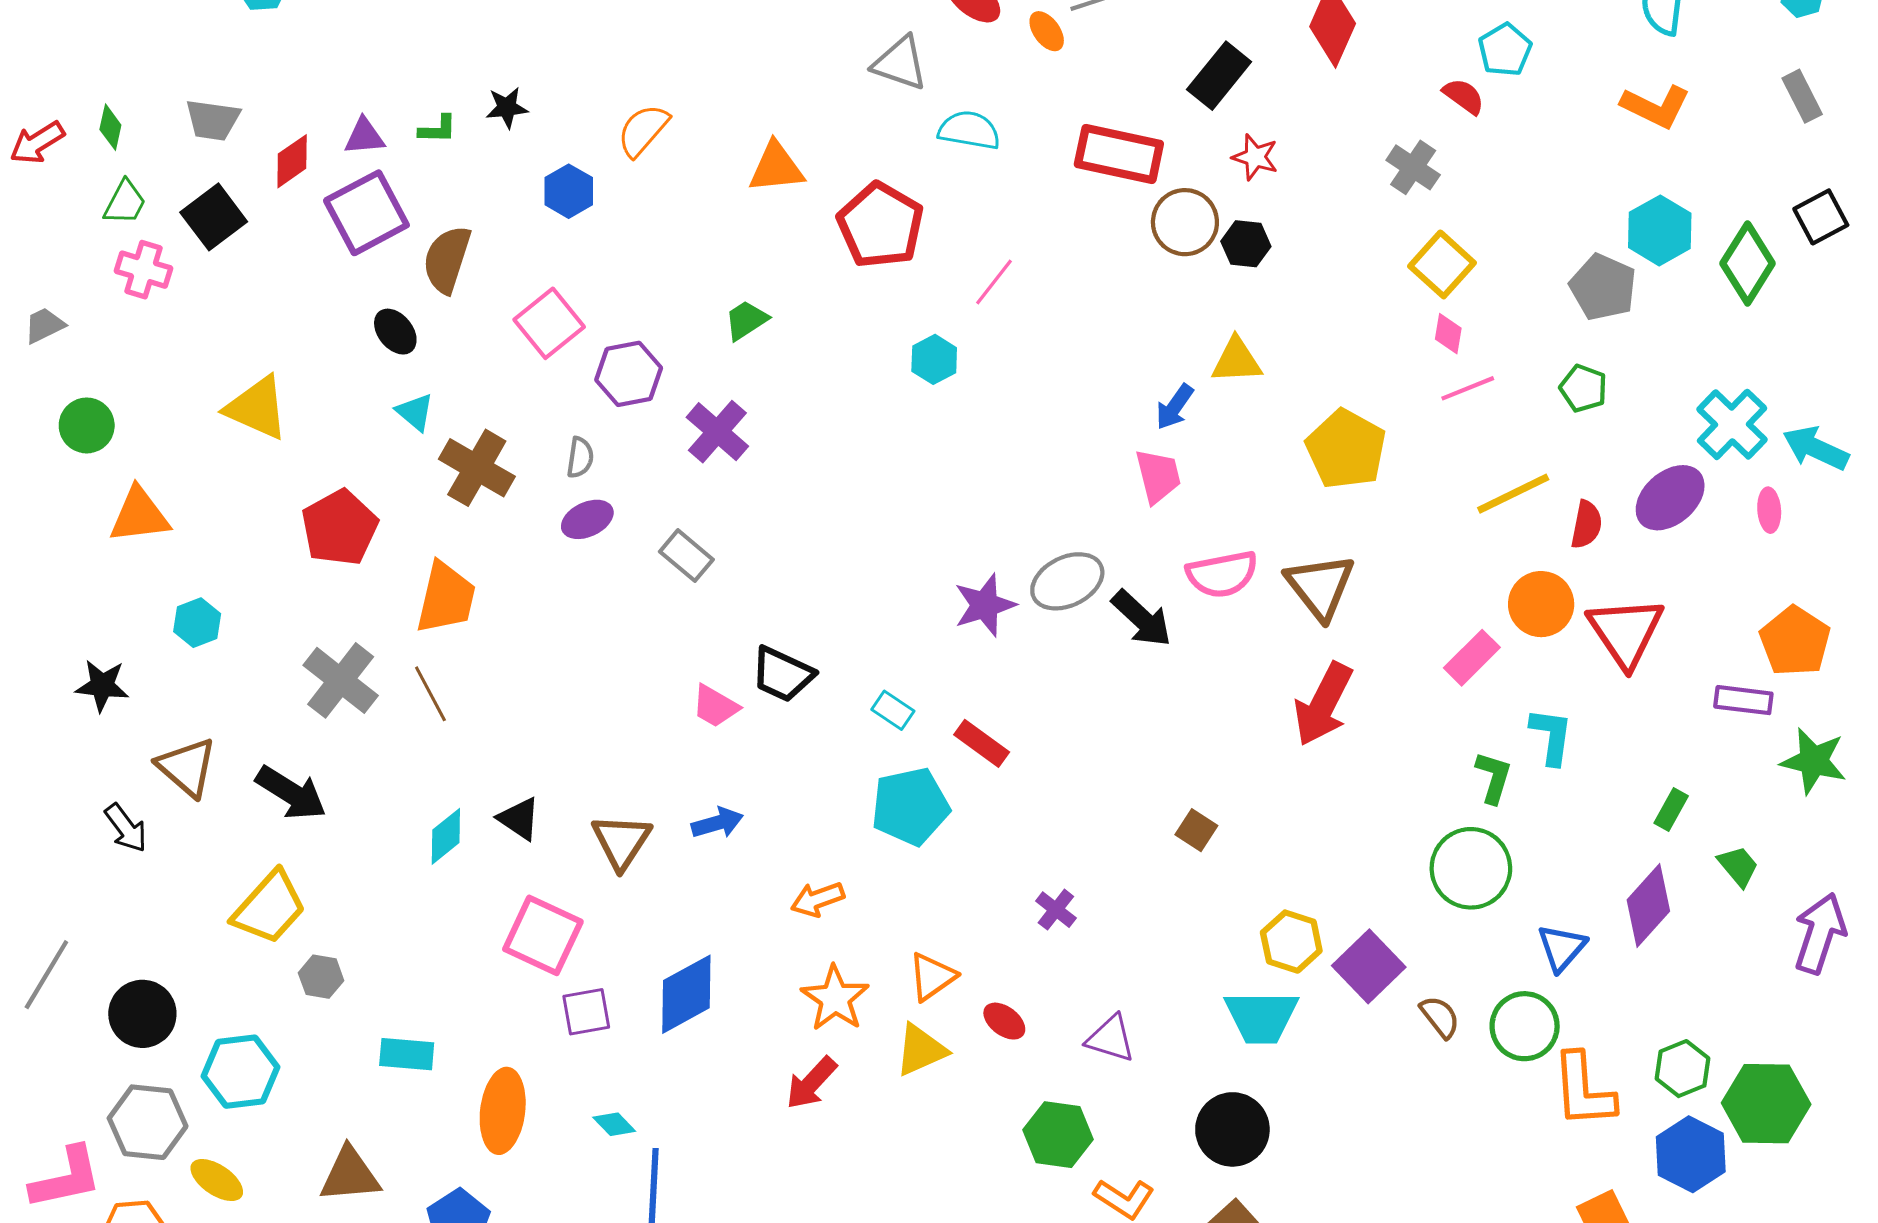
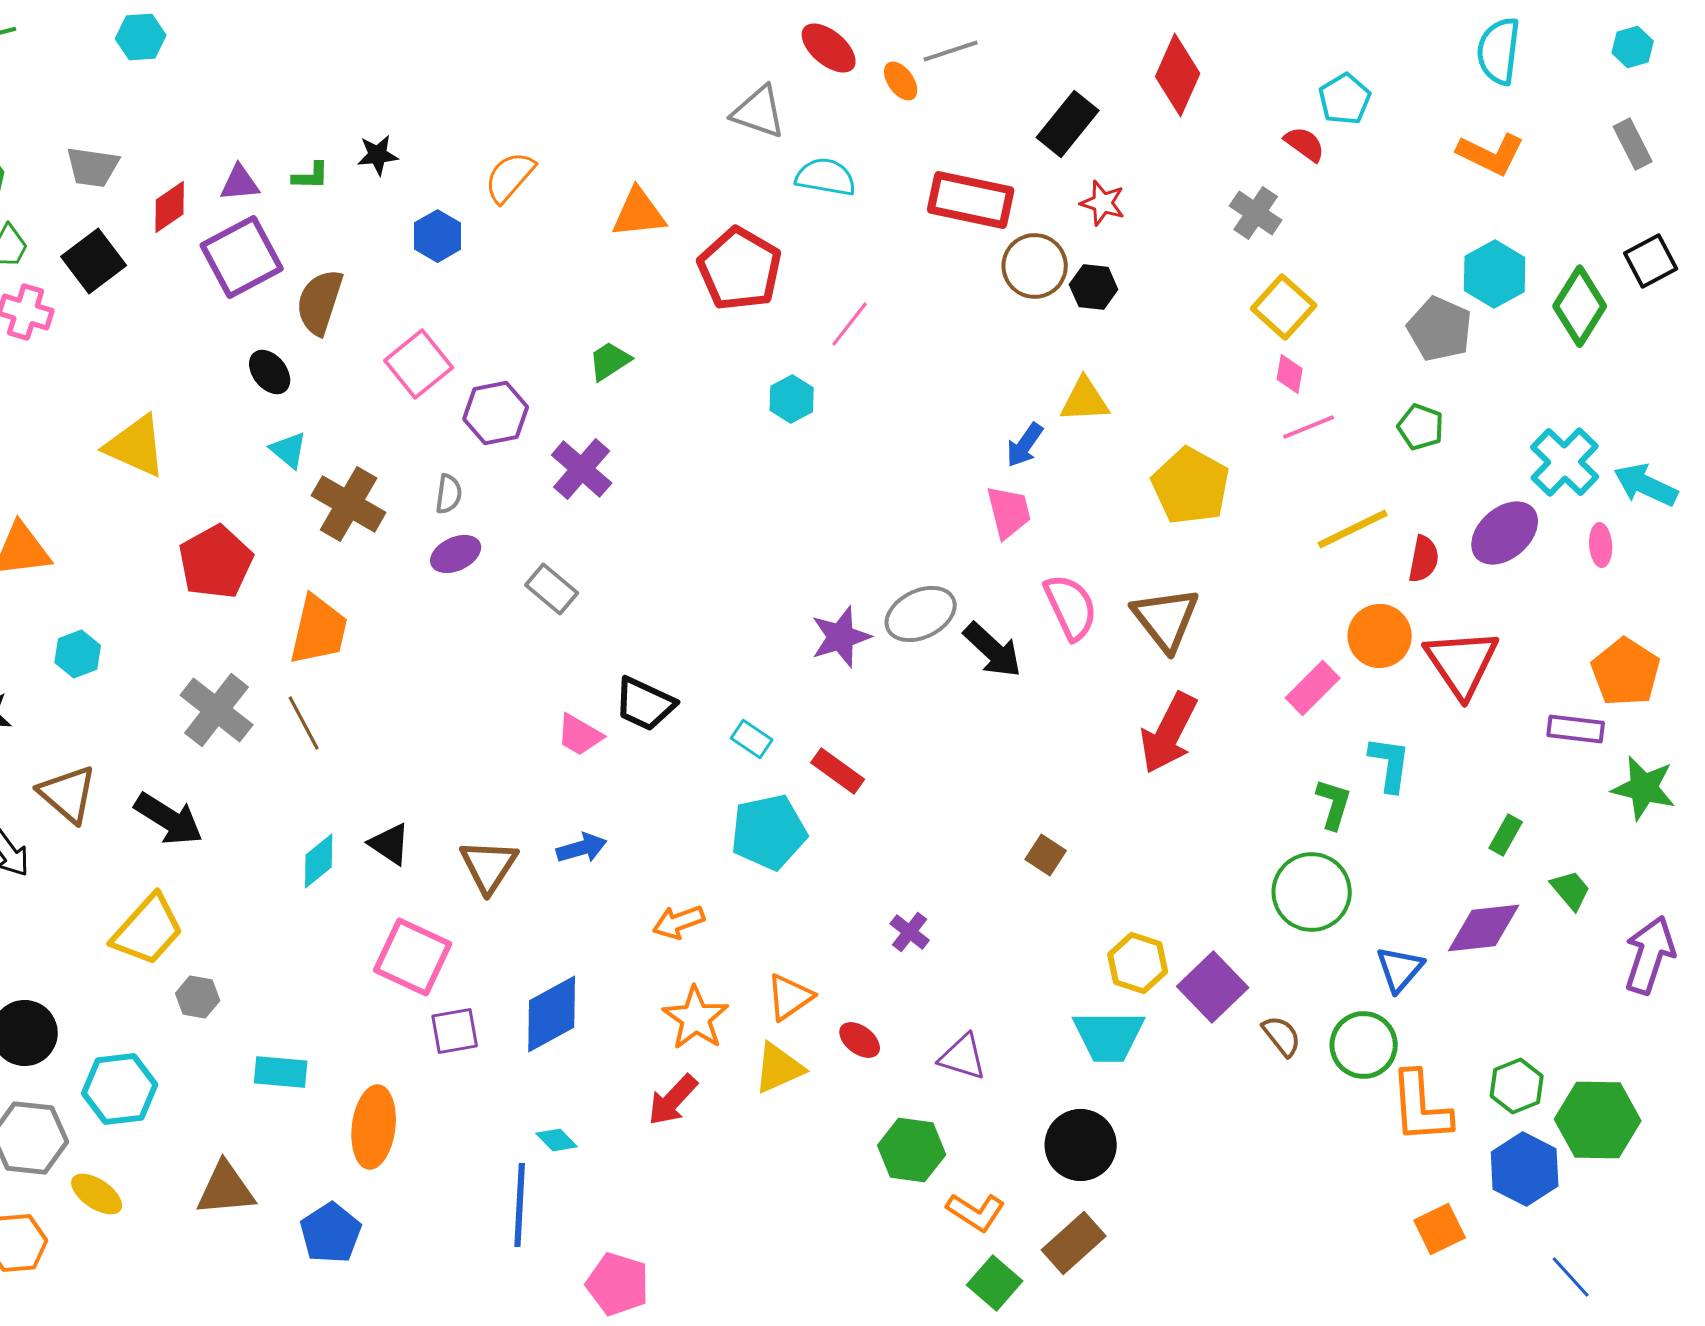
pink semicircle: (1222, 574) -> (1071, 607), turned -104
purple diamond: (1648, 905) -> (1484, 928), turned 42
cyan diamond: (614, 1124) -> (557, 1140), moved

